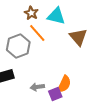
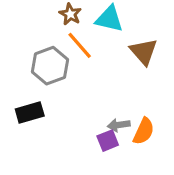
orange semicircle: (64, 84) -> (144, 131), moved
gray arrow: (37, 87) -> (119, 125), moved

